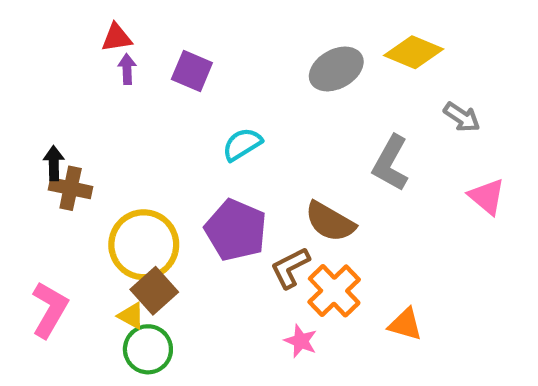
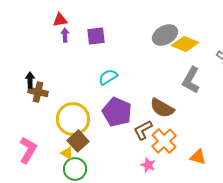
yellow diamond: (414, 52) -> (185, 44), moved
purple square: (192, 71) -> (96, 36), turned -30
cyan semicircle: (242, 144) -> (108, 77), moved

